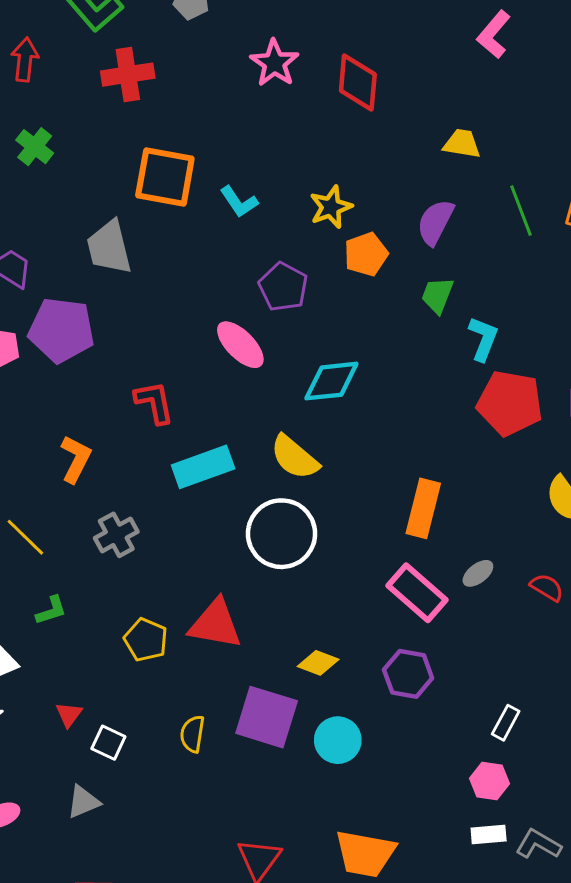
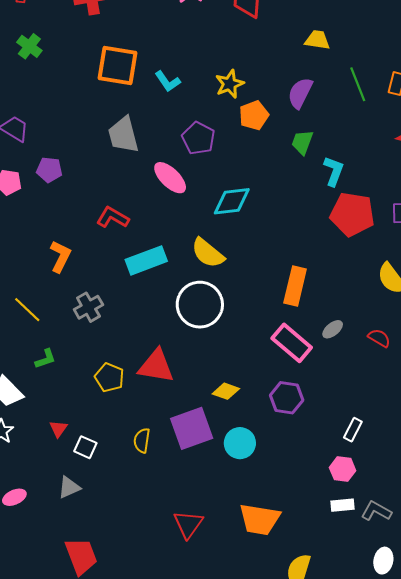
gray trapezoid: (109, 247) -> (123, 135), moved
purple pentagon: (61, 330) -> (49, 170), size x0.6
red L-shape: (154, 402) -> (113, 217), turned -48
purple square: (267, 717) -> (192, 428), turned -36

